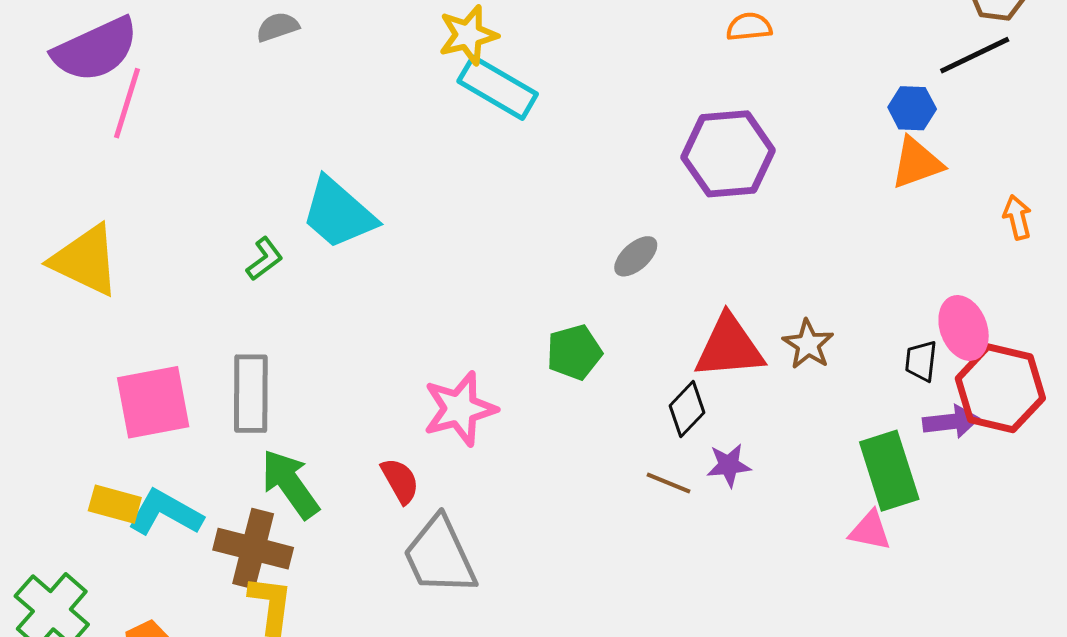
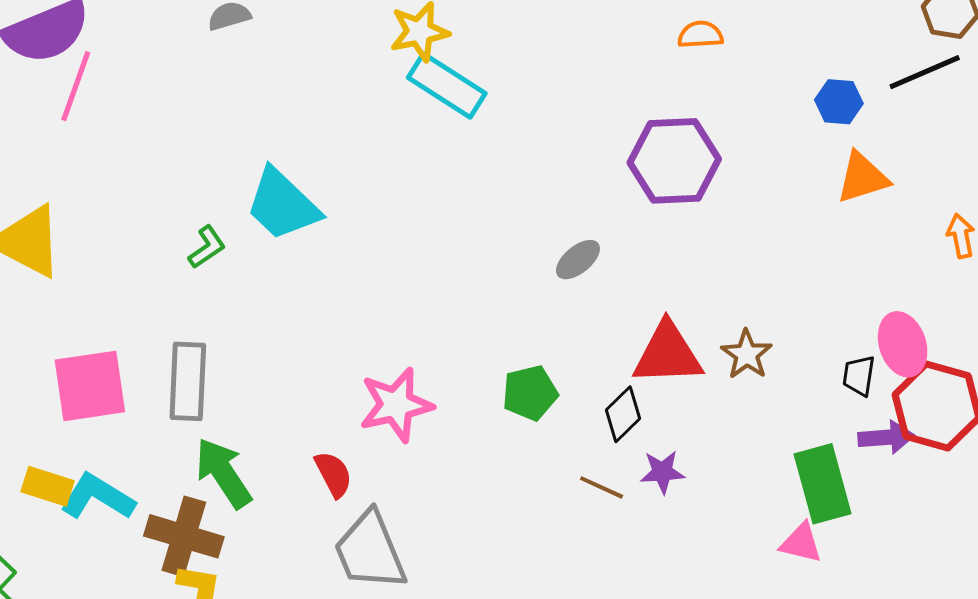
blue hexagon: (912, 108) -> (839, 102), moved
green pentagon: (574, 352) -> (530, 393), moved

